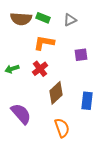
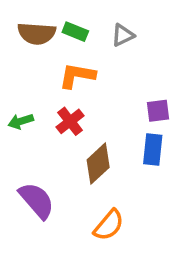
purple square: (81, 55) -> (158, 111), moved
blue rectangle: (87, 101) -> (153, 149), moved
orange semicircle: (62, 128) -> (109, 225), turned 60

